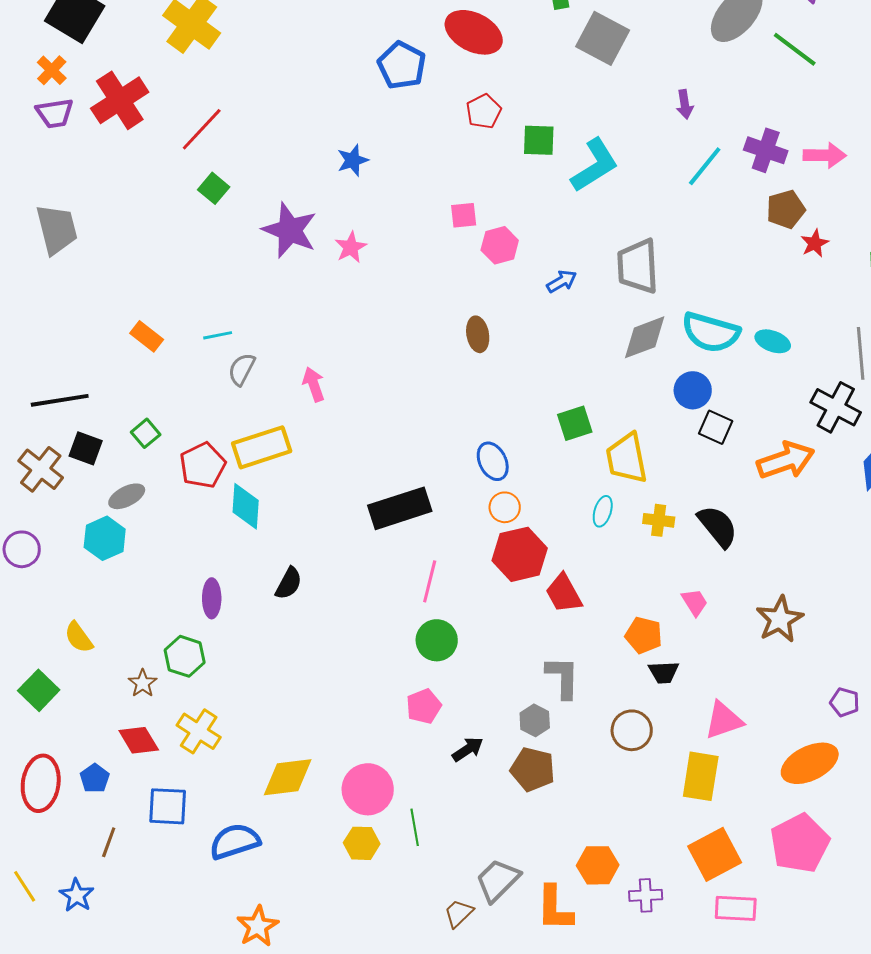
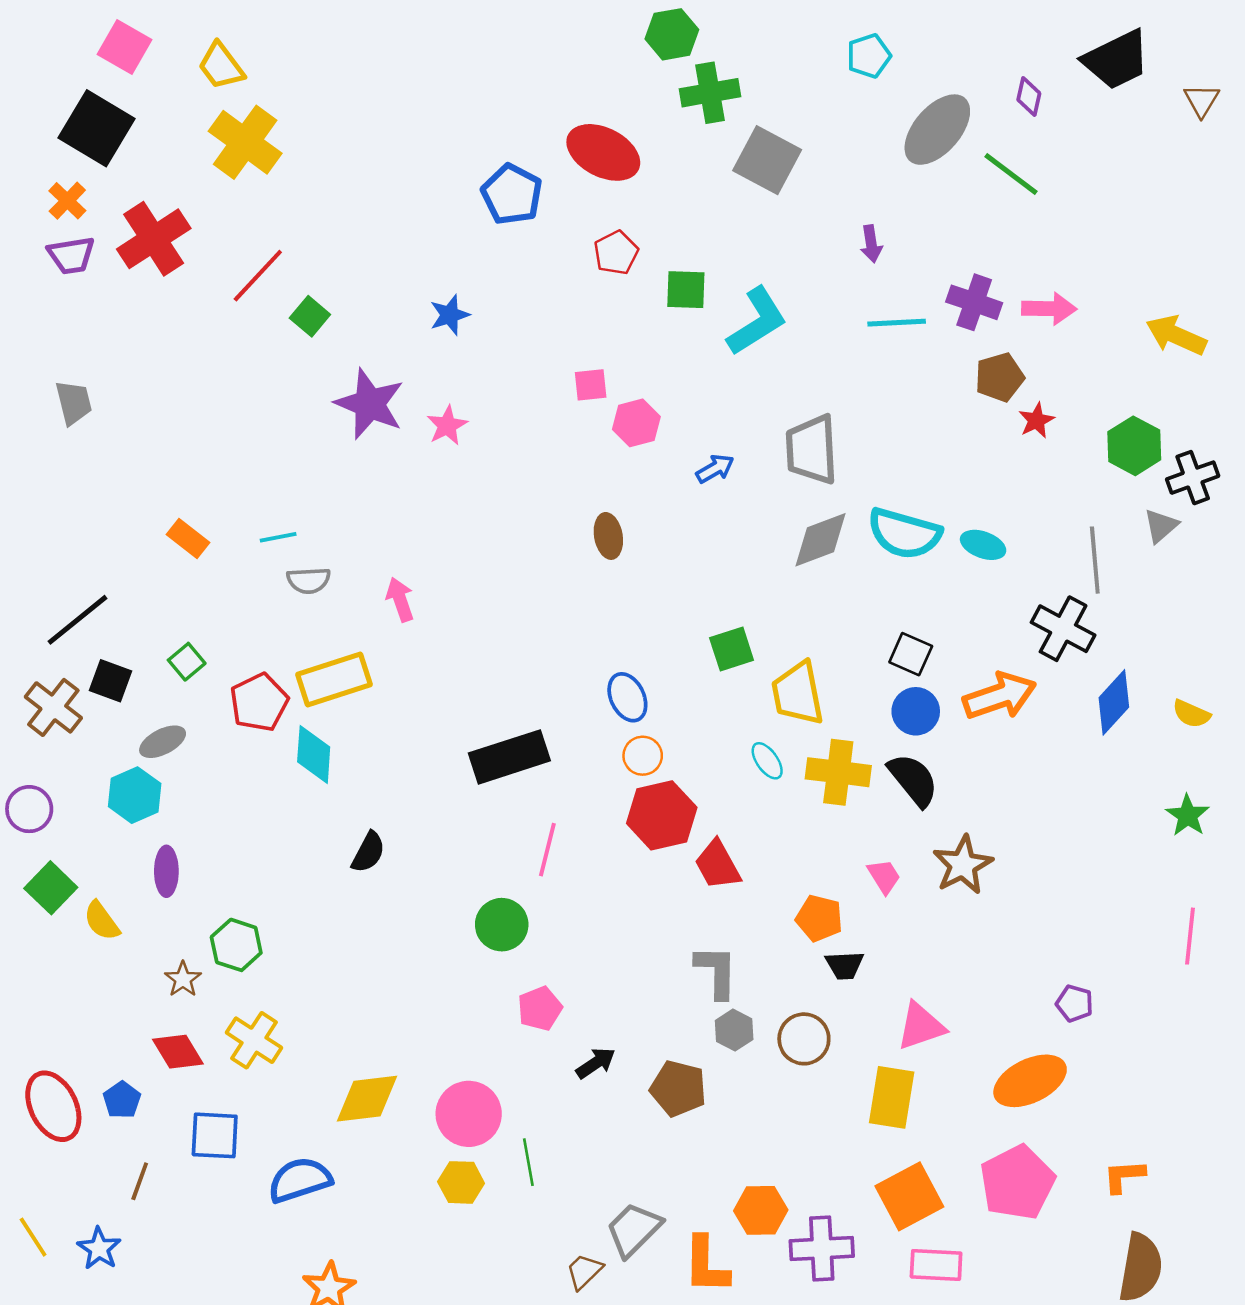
cyan line: (705, 166) -> (897, 323), turned 48
green square: (214, 188) -> (310, 316), moved
gray trapezoid: (57, 229) -> (74, 403), size x0.7
gray semicircle: (242, 369) -> (309, 580), turned -120
blue circle: (693, 390) -> (916, 711), moved
black line: (60, 400) -> (77, 620), turned -30
cyan ellipse: (603, 511) -> (767, 761), turned -52
yellow cross: (659, 520) -> (838, 772), size x1.6
purple ellipse: (212, 598) -> (166, 871), moved
brown star: (780, 619) -> (963, 865), moved
green circle: (437, 640) -> (502, 925), moved
green square: (39, 690) -> (51, 888), moved
gray hexagon: (535, 720) -> (734, 1030), moved
red ellipse: (41, 783) -> (53, 1106), turned -34
purple cross: (646, 895) -> (822, 1249), size x1.5

